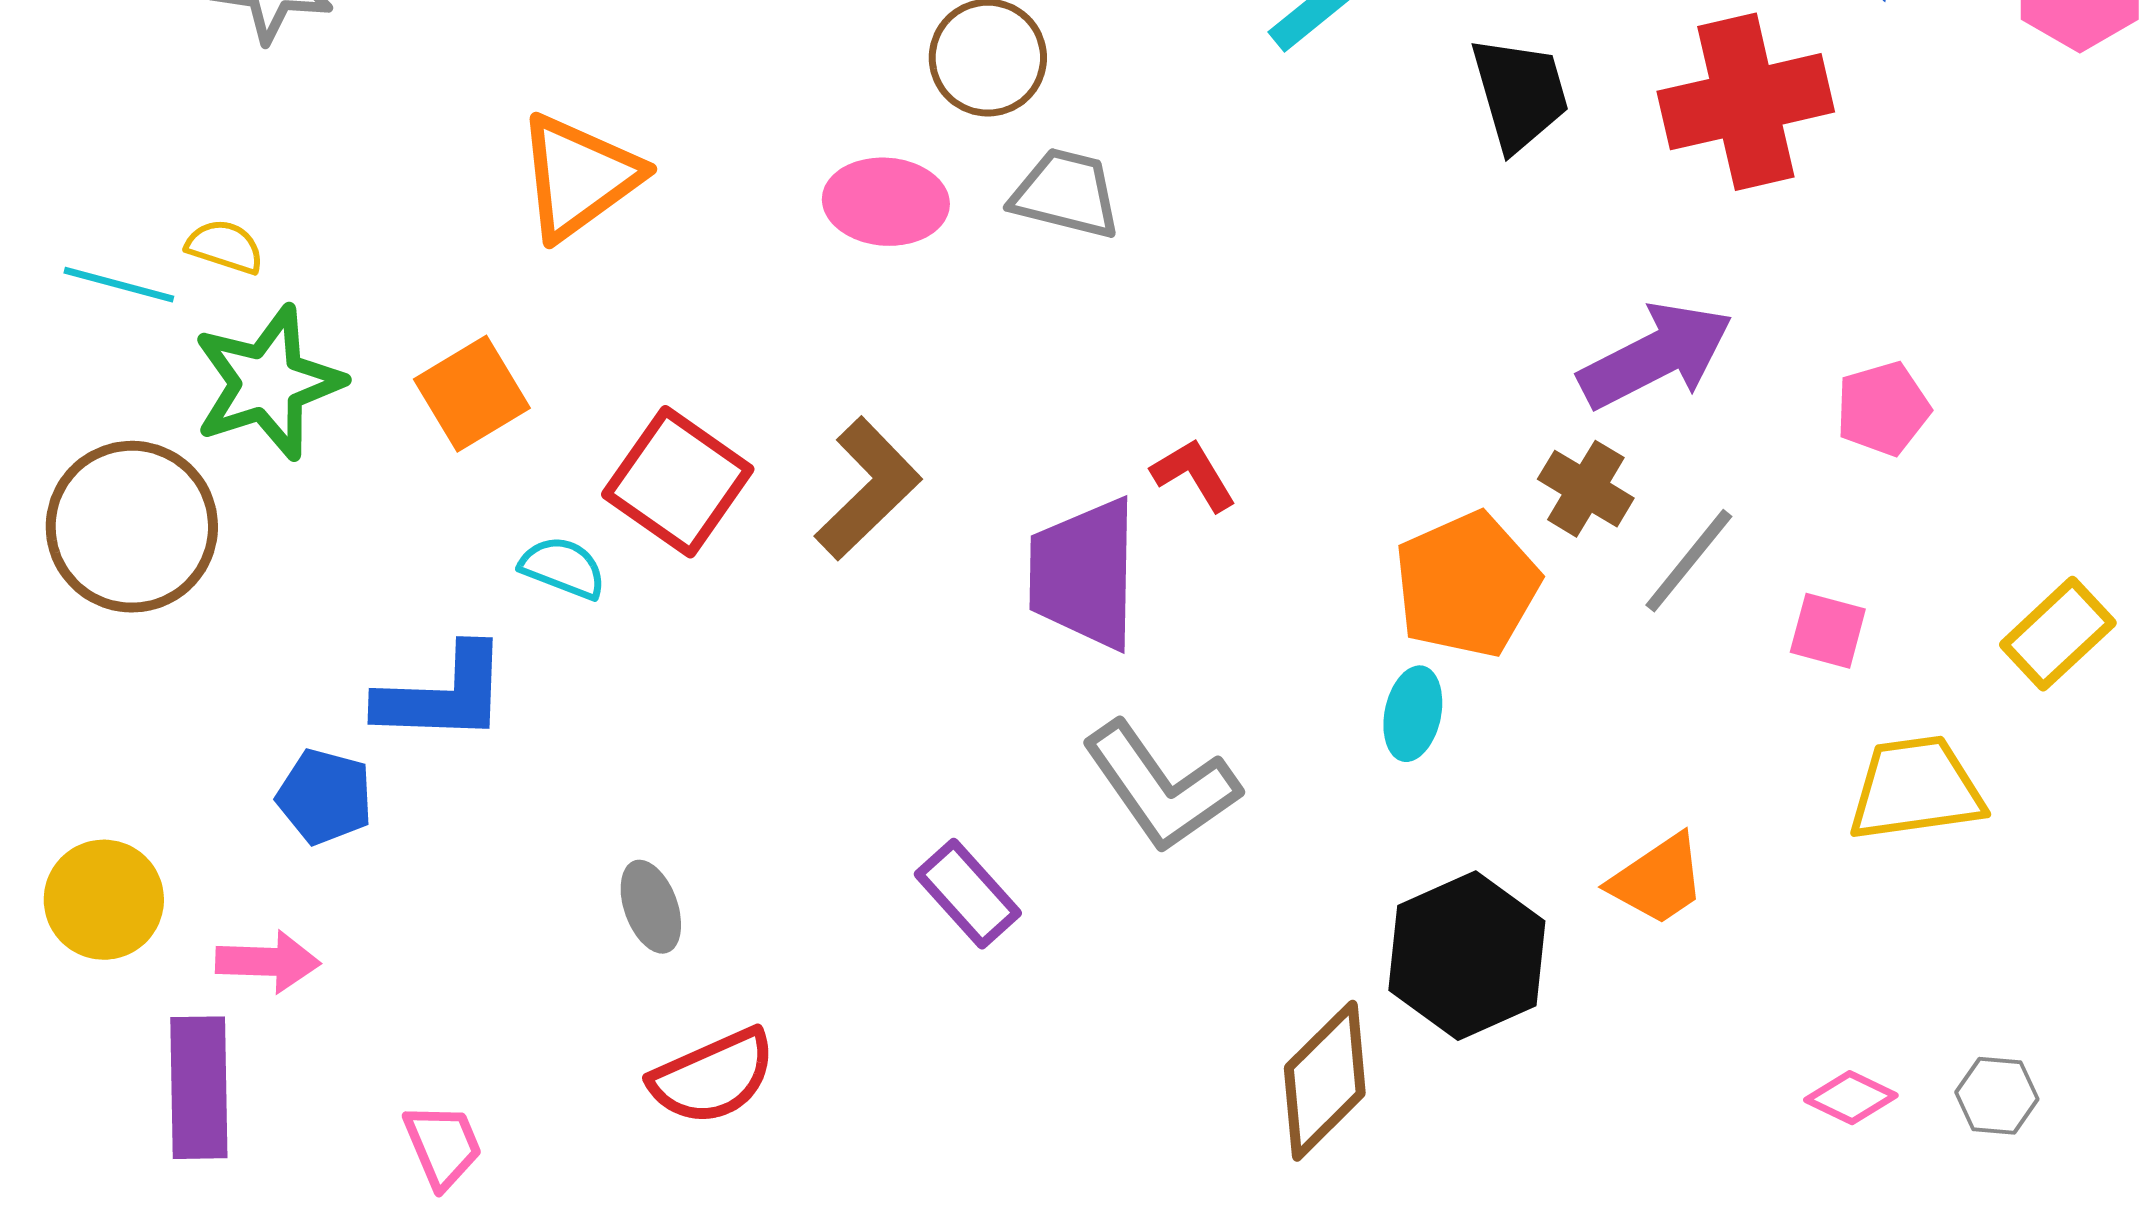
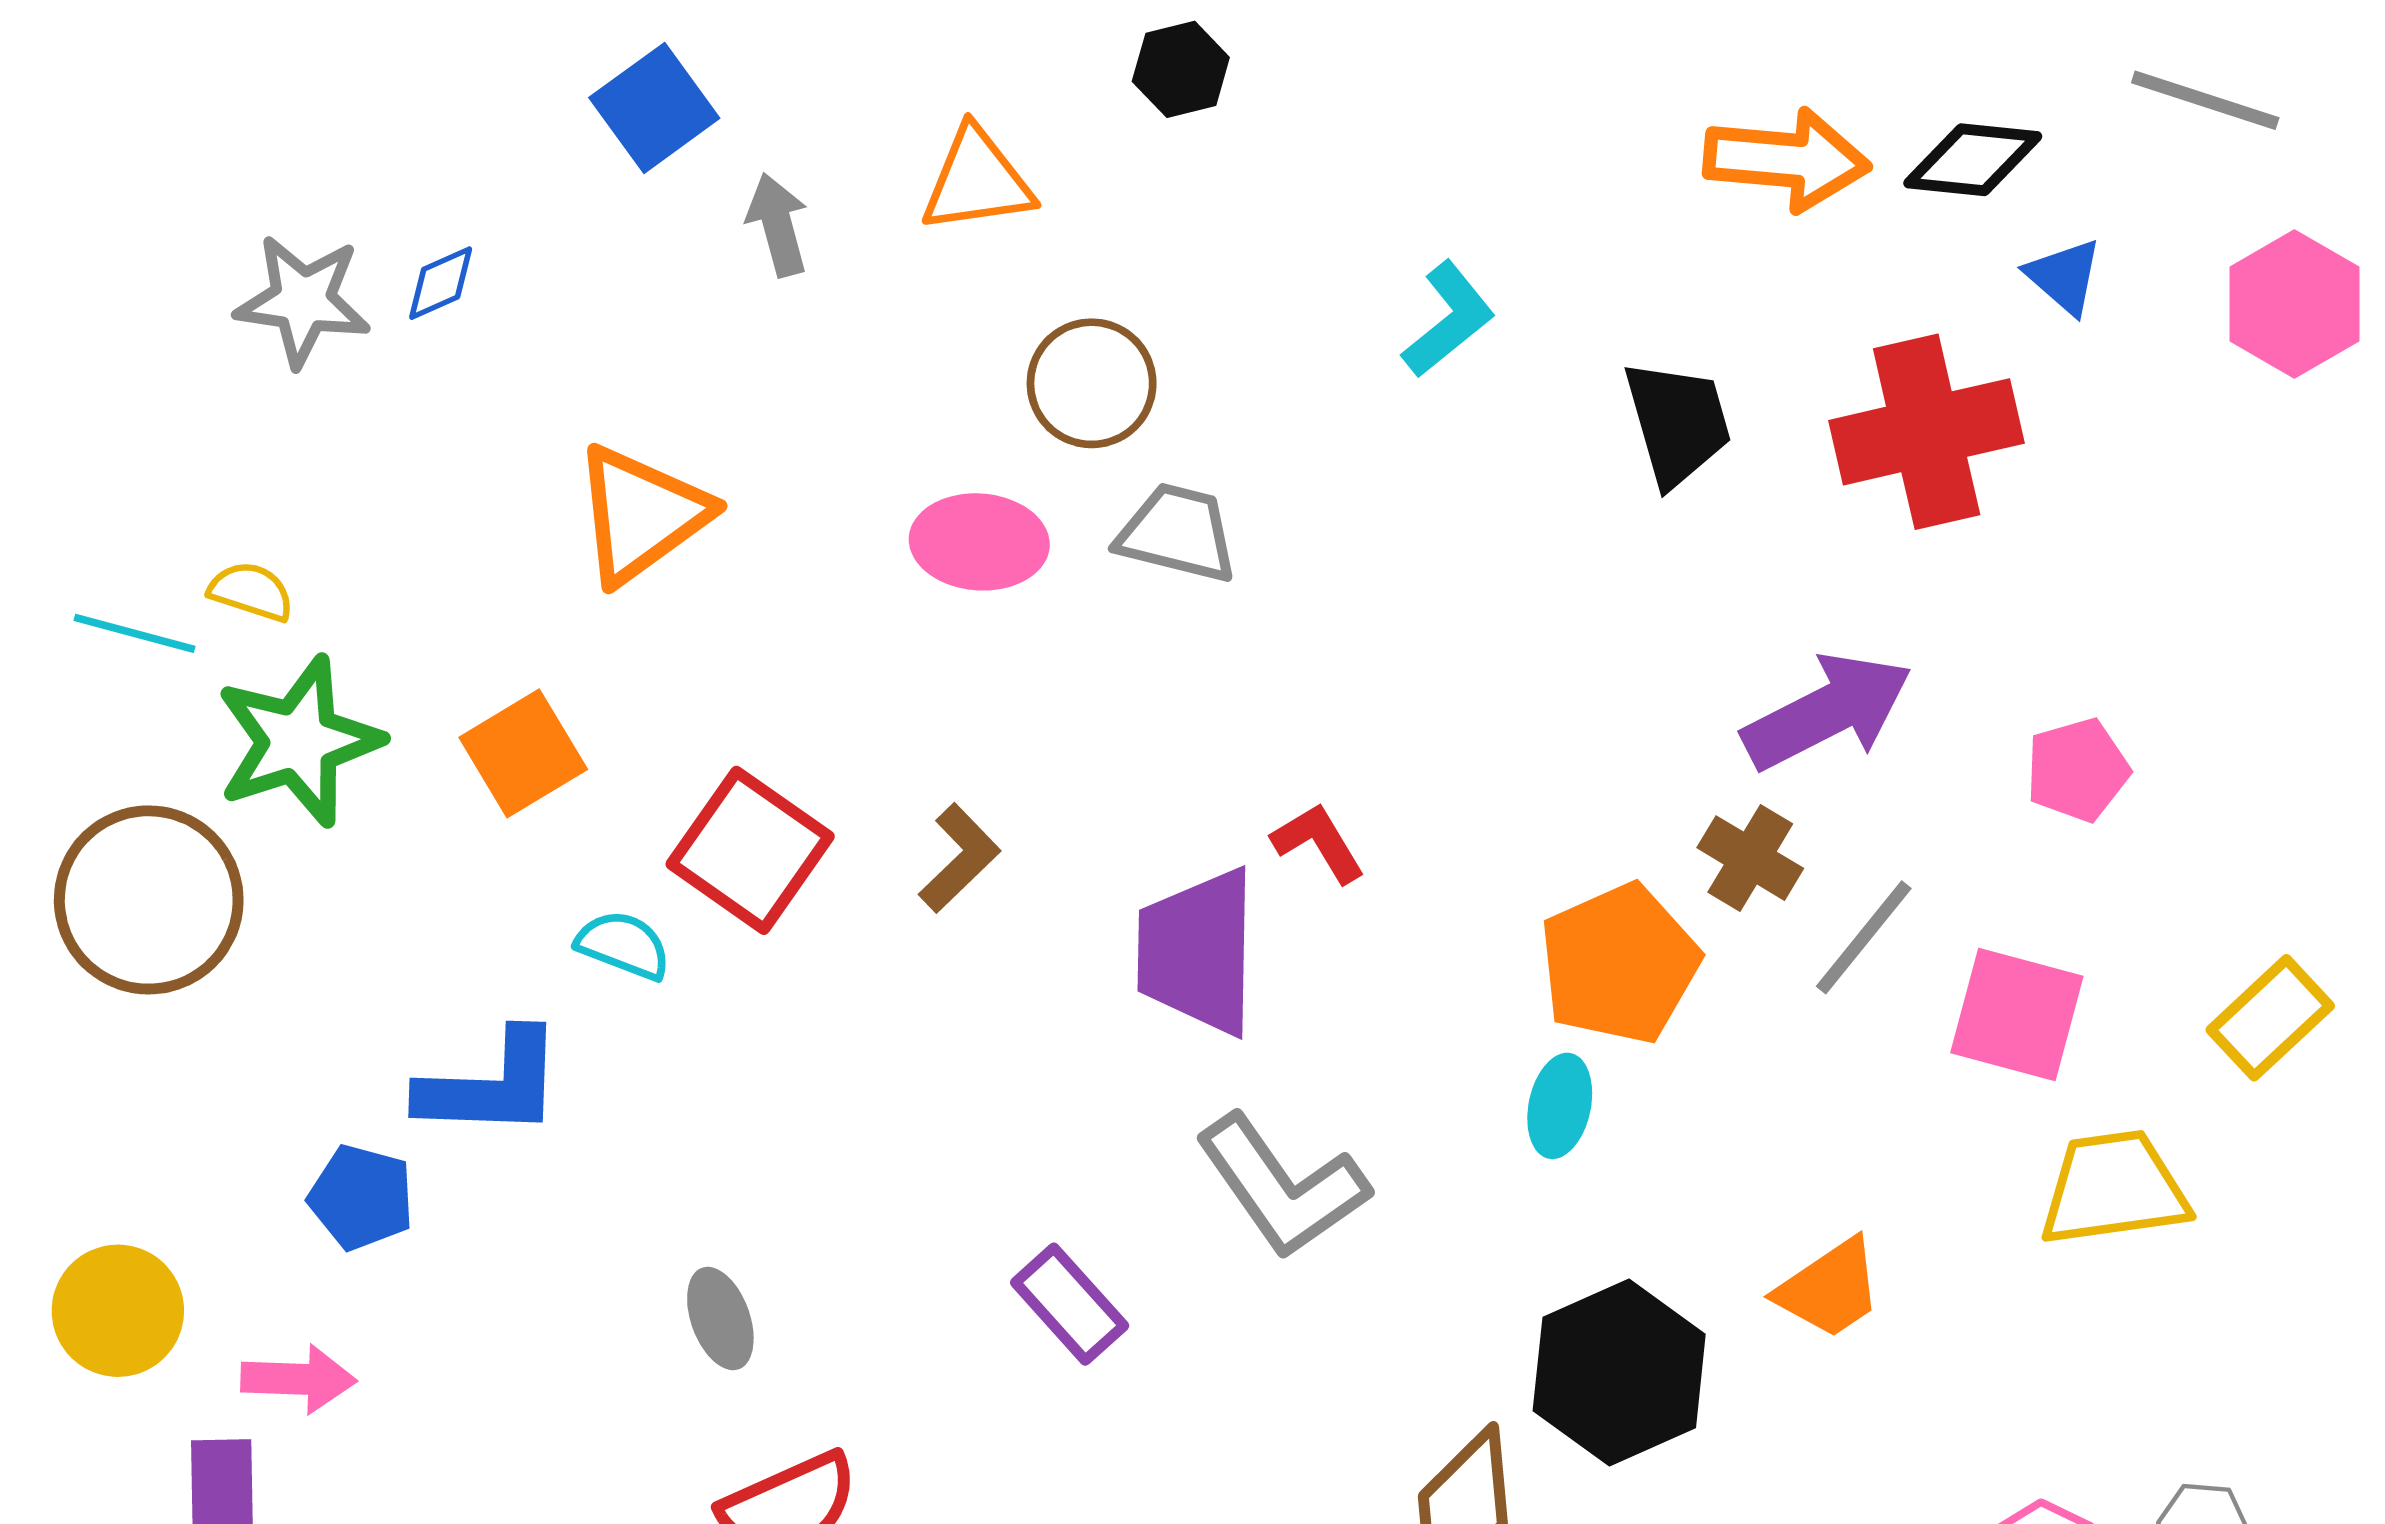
brown L-shape: (868, 489) -> (959, 858), size x0.7
pink square: (1828, 631) -> (2017, 1014), size x1.6

